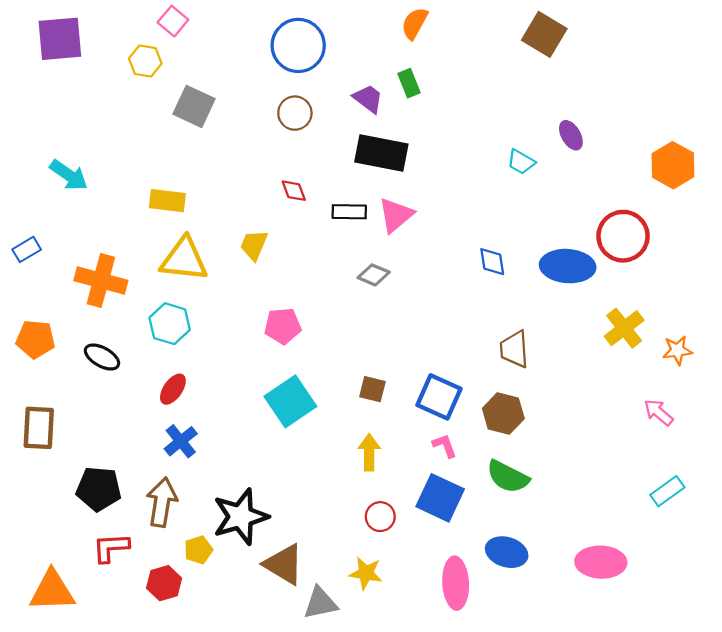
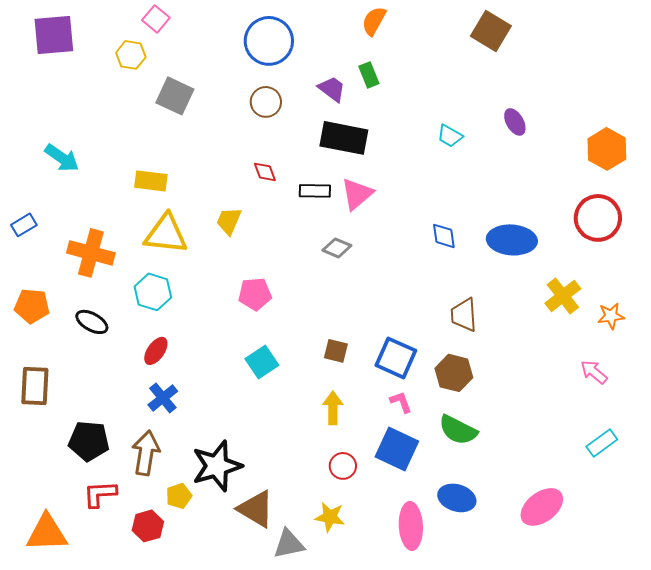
cyan trapezoid: (521, 162) -> (450, 136), moved
red circle: (623, 236) -> (598, 218), moved
cyan square: (290, 401) -> (262, 362), size x0.7
pink ellipse: (601, 562) -> (542, 507), turned -39

